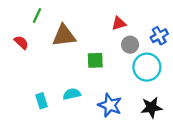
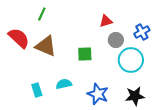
green line: (37, 16) -> (42, 14), moved
brown triangle: (64, 36) -> (46, 46), moved, turned 30
red semicircle: (21, 42) -> (19, 38), size x1.6

